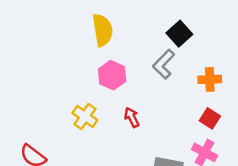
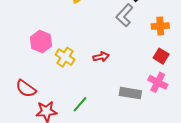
pink hexagon: (112, 75) -> (41, 42), moved
red arrow: (132, 117) -> (101, 57), turned 105

